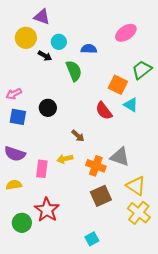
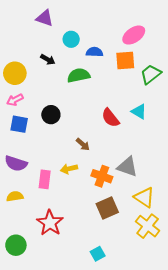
yellow circle: (26, 38) -> (15, 73), moved
cyan circle: (59, 42) -> (71, 39), moved
green semicircle: (74, 71) -> (79, 75), turned -80
orange square: (118, 85) -> (125, 61), moved, turned -30
green circle: (22, 223) -> (16, 245), moved

